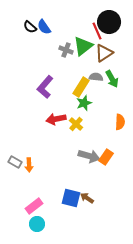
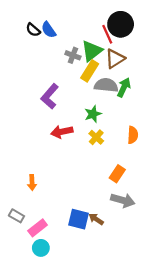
gray semicircle: (96, 77) -> (106, 85), size x1.5
green arrow: (112, 79) -> (124, 87), turned -126
yellow rectangle: (81, 87) -> (90, 71), moved
yellow cross: (76, 124) -> (96, 137), moved
gray arrow: (89, 156) -> (123, 200), moved
gray rectangle: (15, 162) -> (16, 216), moved

